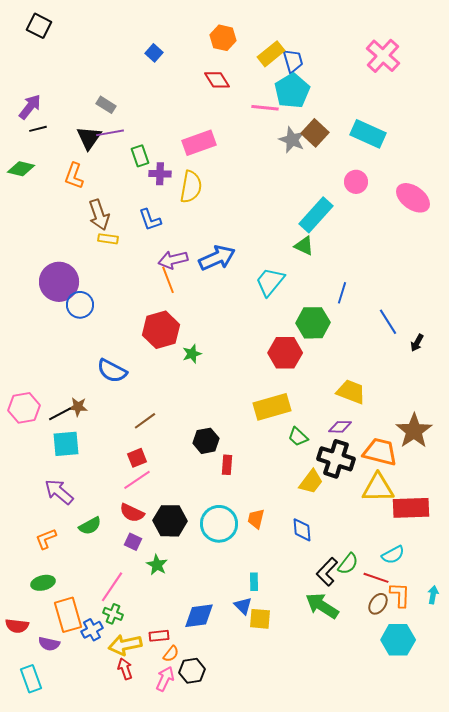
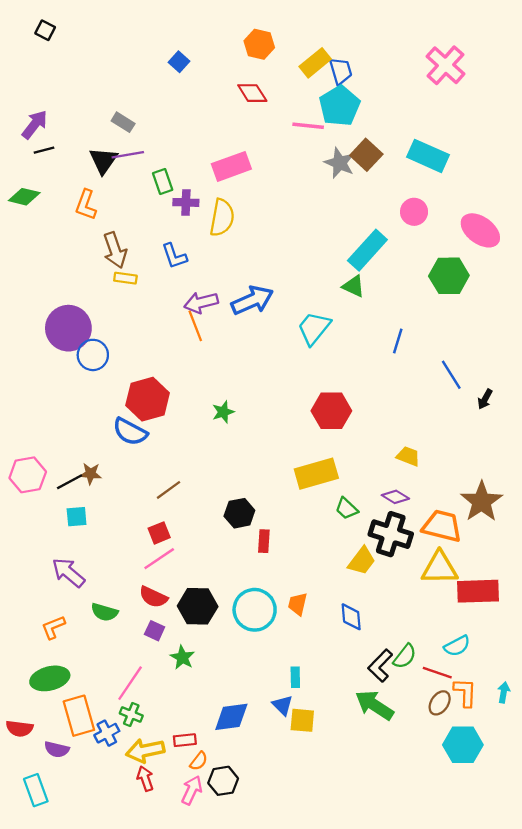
black square: (39, 26) -> (45, 30), size x0.7
green hexagon: (313, 323) -> (449, 276), moved
red hexagon: (161, 330) -> (148, 399), moved
yellow trapezoid: (351, 392) -> (408, 456), size x0.7
purple diamond: (340, 427) -> (395, 497), turned 30
cyan square: (66, 444) -> (77, 517), size x0.7
green semicircle: (90, 526) -> (104, 612), turned 45
green ellipse: (43, 583) -> (50, 678), size x1.4

